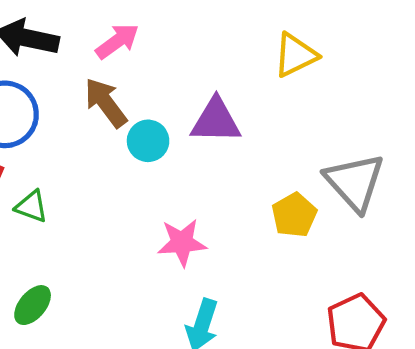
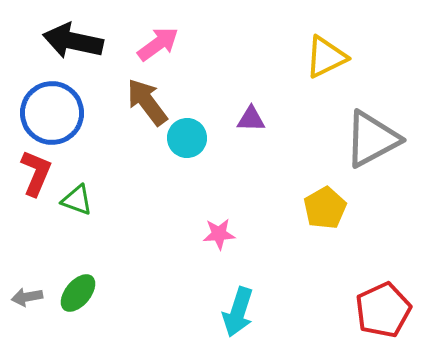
purple triangle: (216, 121) -> (251, 119), size x0.6
gray triangle: (355, 182) -> (372, 139), moved, turned 44
pink star: (182, 243) -> (219, 234), size x0.7

